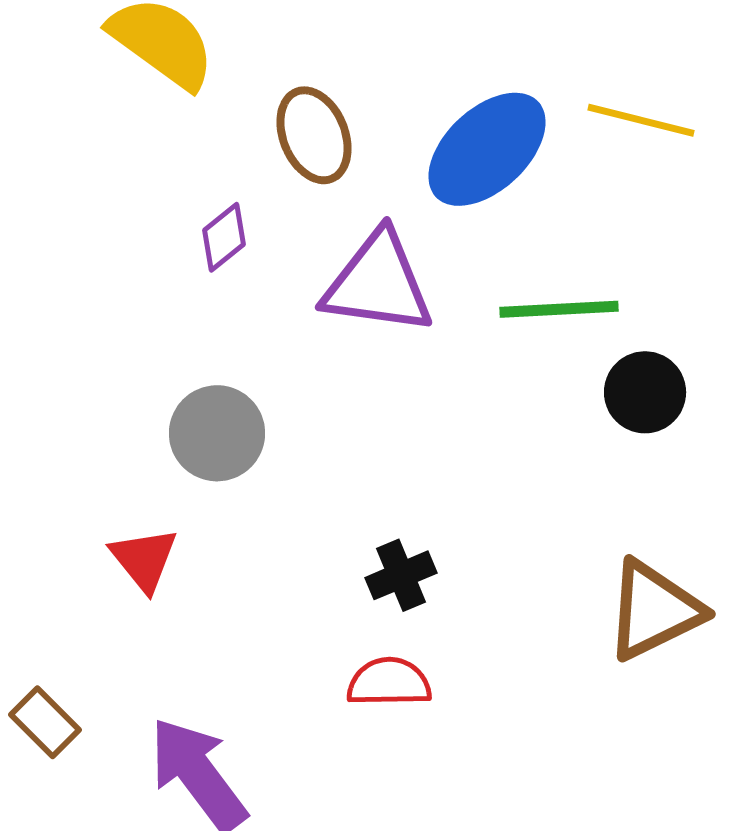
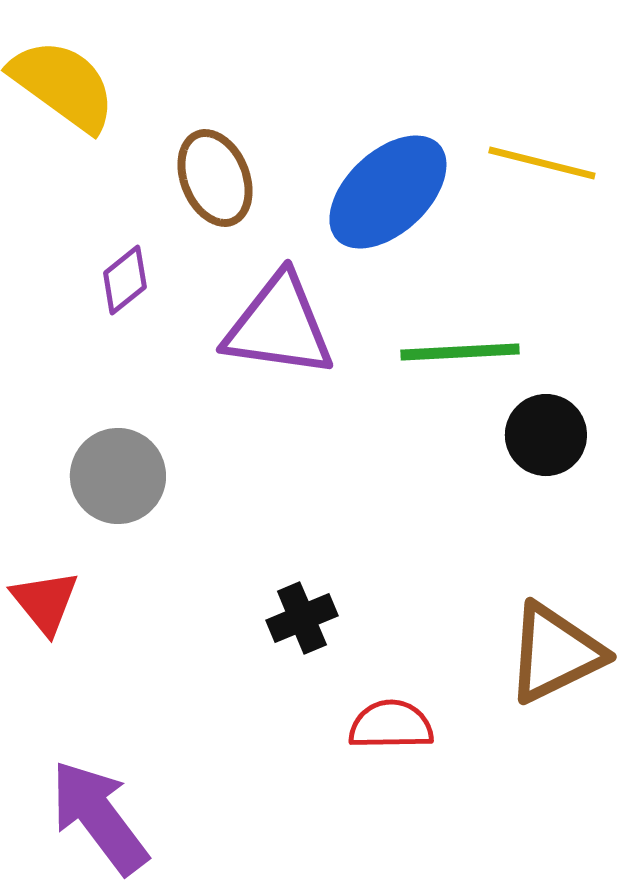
red semicircle: (389, 682) -> (391, 725), moved

